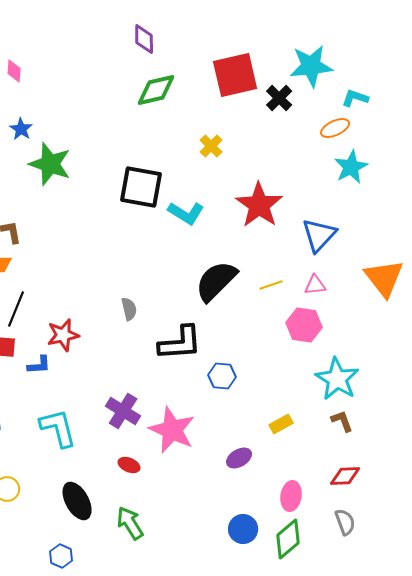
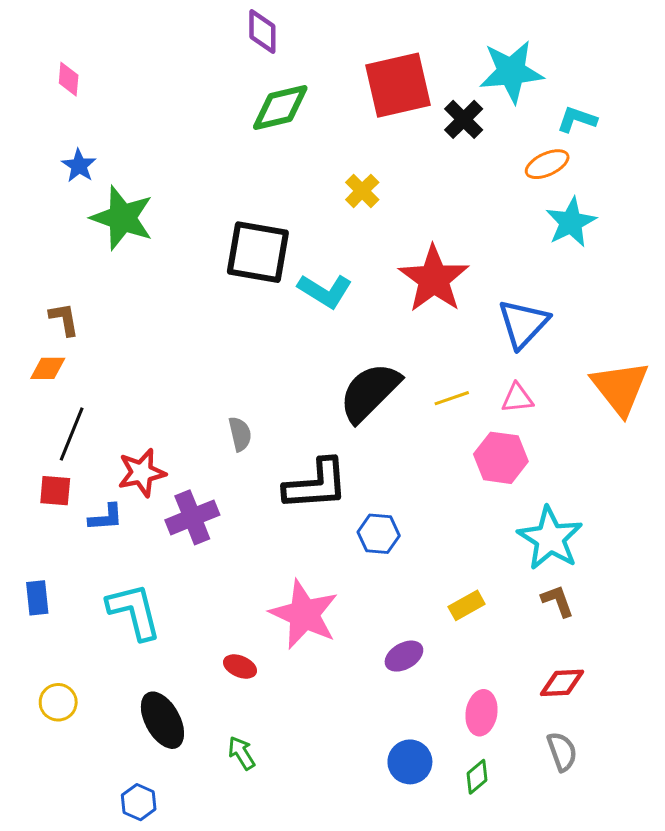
purple cross: (123, 411) -> (192, 517), moved, turned 36
green arrow: (130, 523) -> (241, 753), size x0.7
green diamond: (288, 539) -> (477, 777), size x0.6

